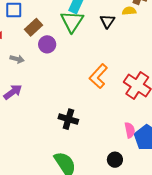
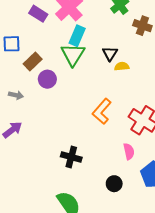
yellow semicircle: (129, 11) -> (122, 66), moved
pink semicircle: (130, 130) -> (129, 151), moved
black circle: (115, 160) -> (114, 184), moved

